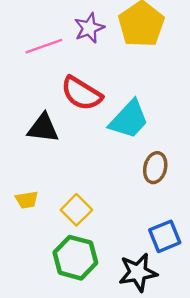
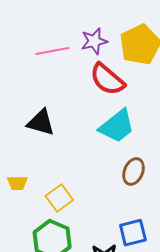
red semicircle: (81, 93) -> (107, 79), moved

